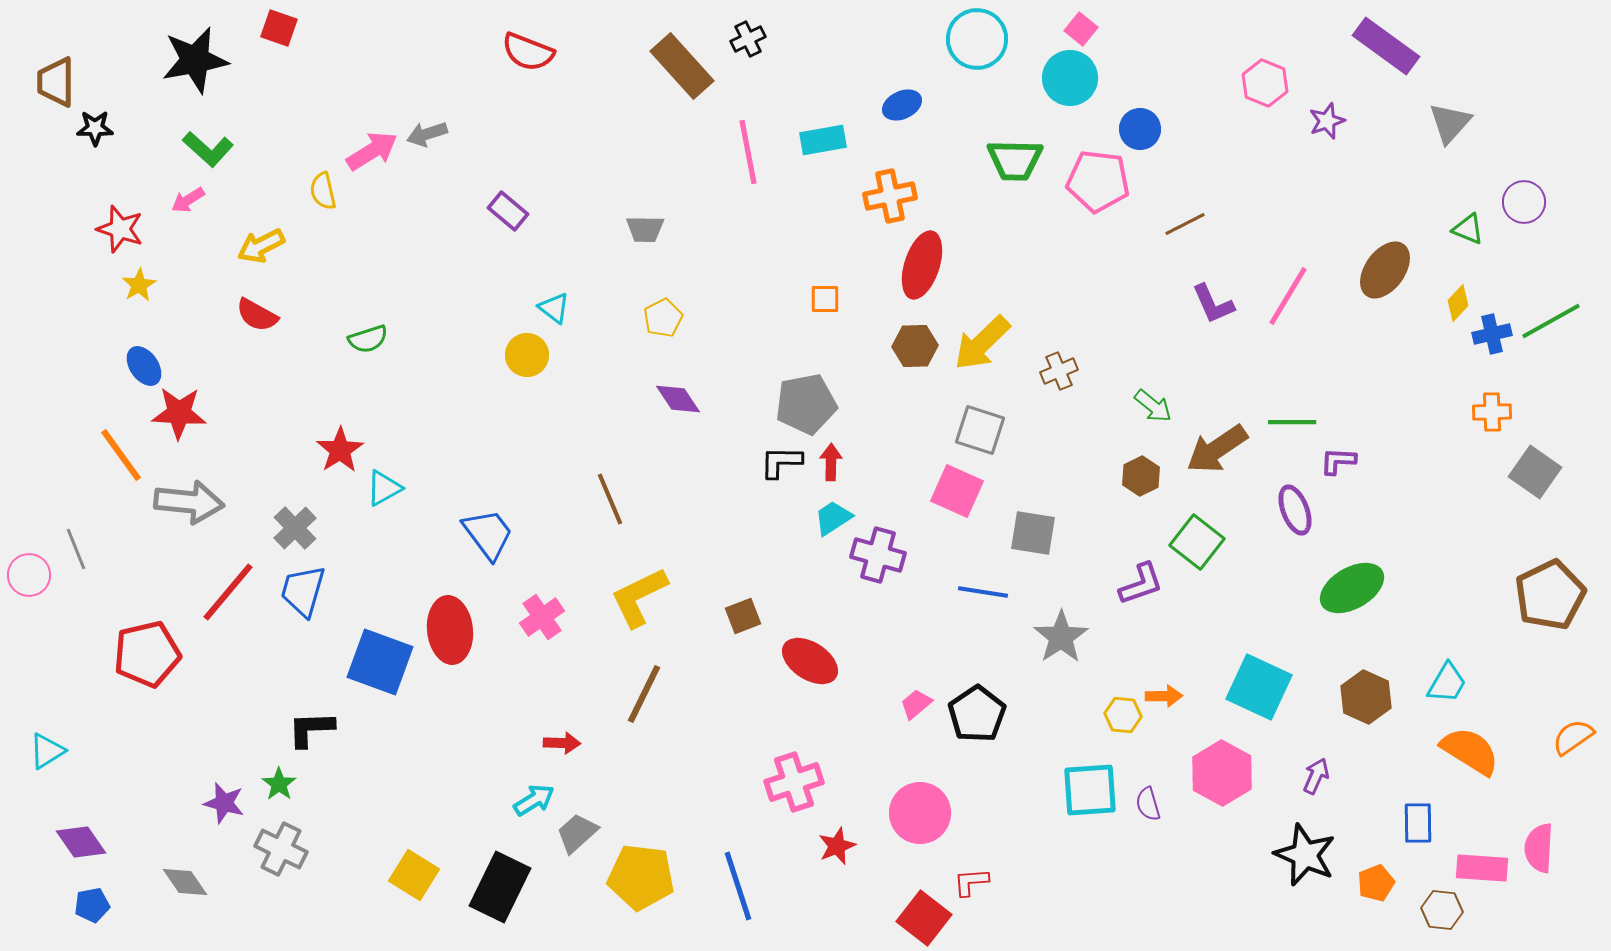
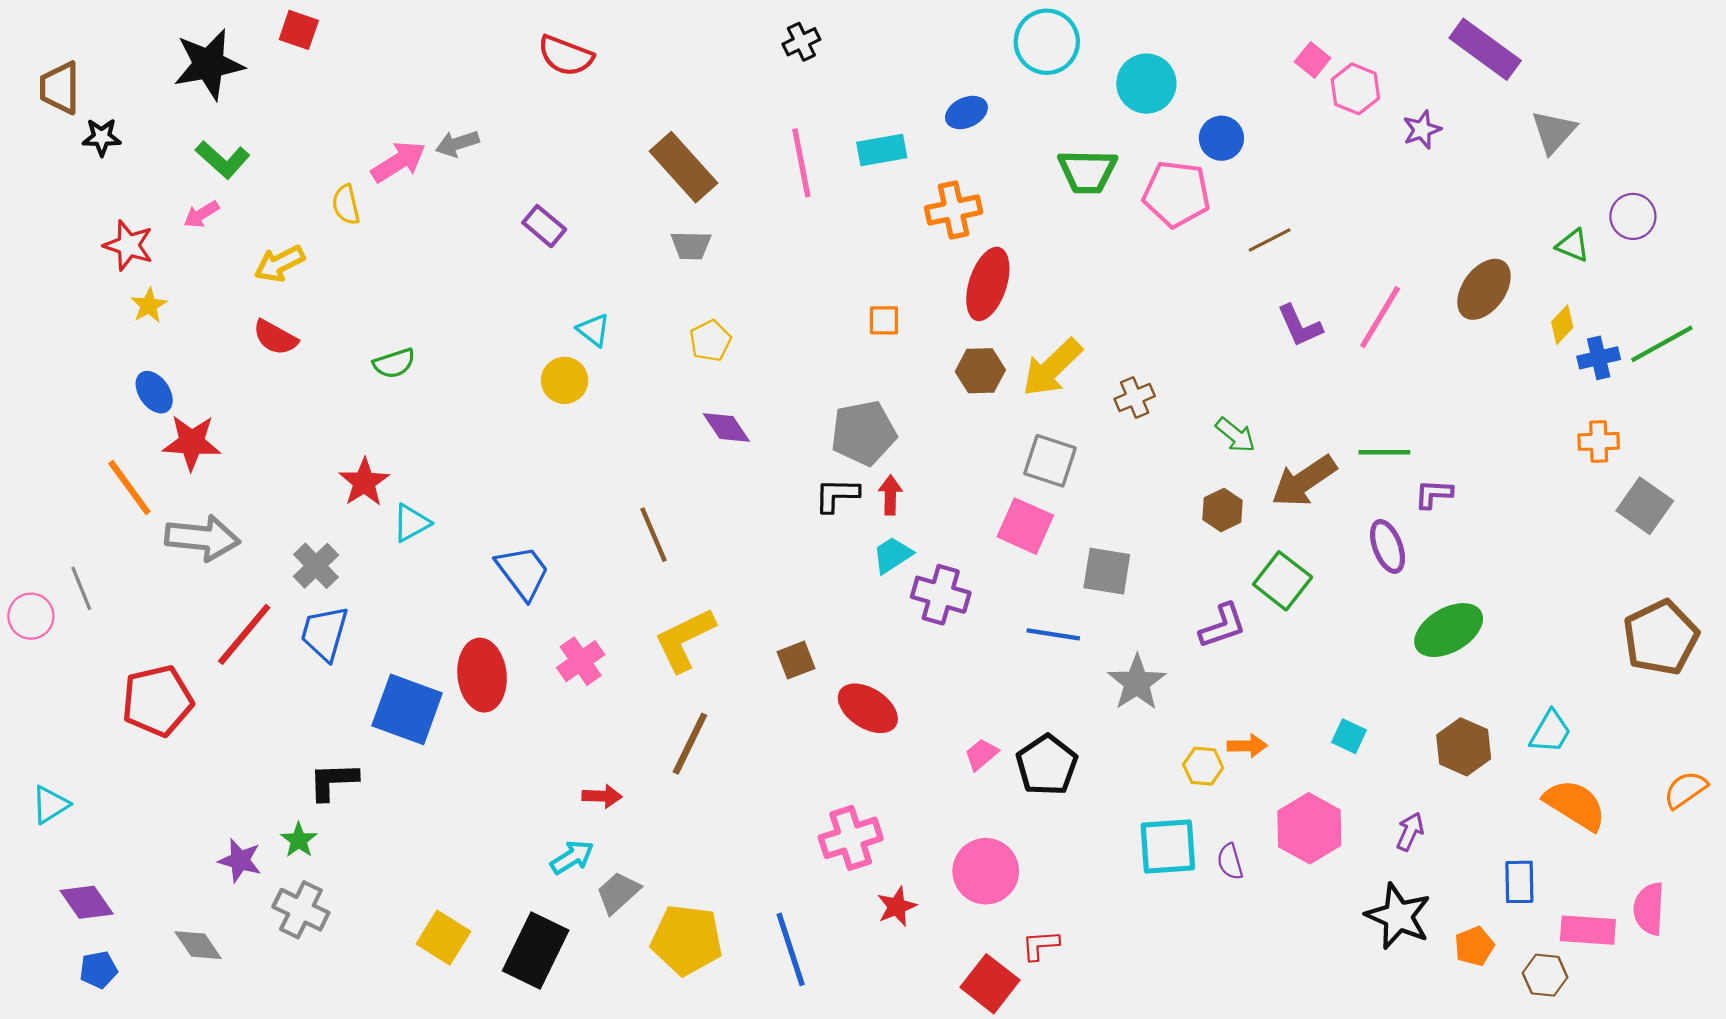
pink square: (1081, 29) -> (1313, 60), moved
brown rectangle: (682, 66) -> (684, 167), moved
cyan square: (1259, 687) -> (1349, 736), size x0.5

